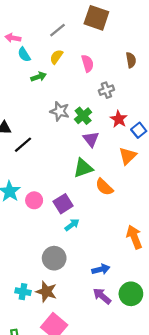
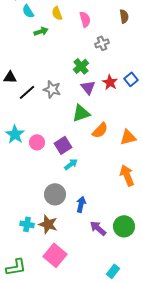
yellow semicircle: (56, 57) -> (57, 13), turned -56
gray star: (60, 111) -> (52, 89), moved
red star: (119, 119) -> (110, 82), moved
orange triangle: (128, 156) -> (128, 137), moved, turned 30
orange semicircle: (104, 187) -> (100, 130), turned -90
blue arrow: (101, 269) -> (81, 204), moved, turned -63

